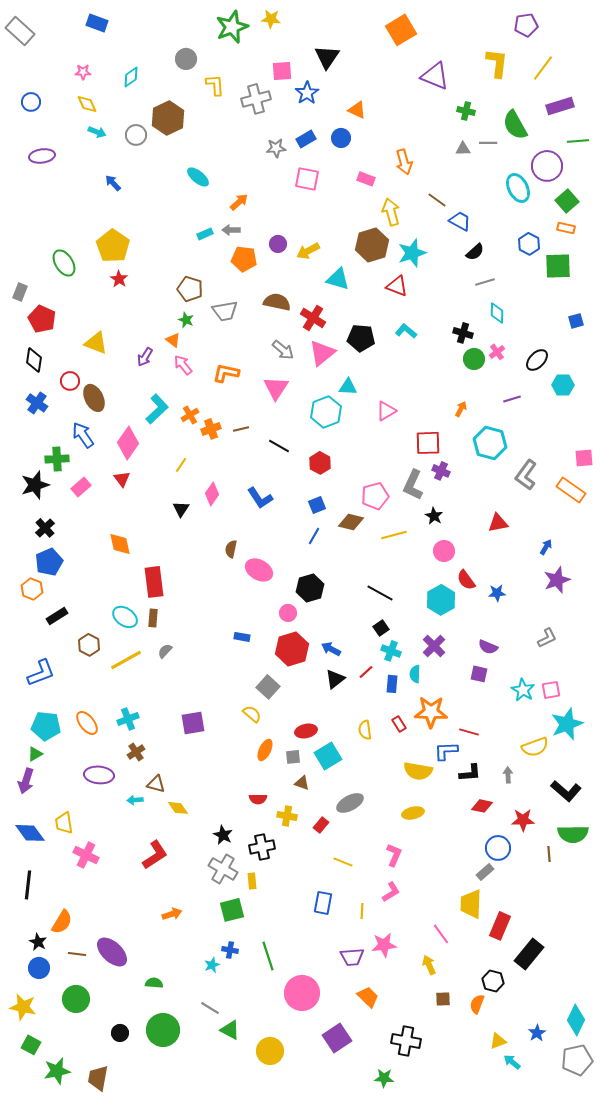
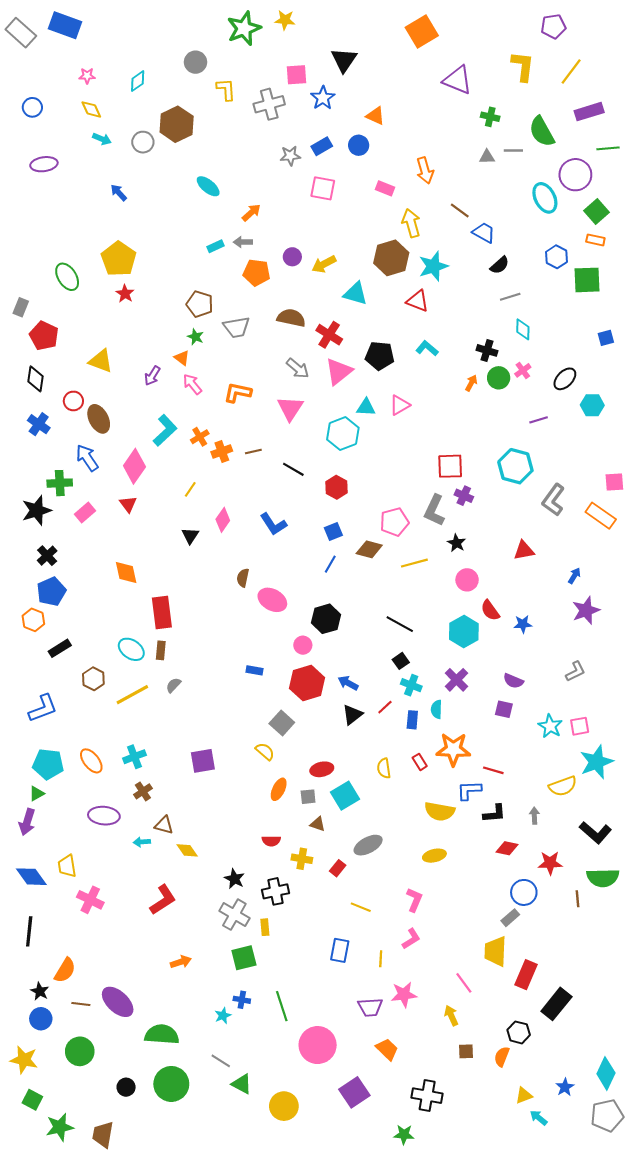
blue rectangle: (97, 23) -> (65, 25), moved, size x1.4
orange arrow: (461, 409) -> (471, 383), moved
pink triangle: (386, 411) -> (400, 405), moved
green semicircle: (154, 983) -> (162, 1035), size x1.8

